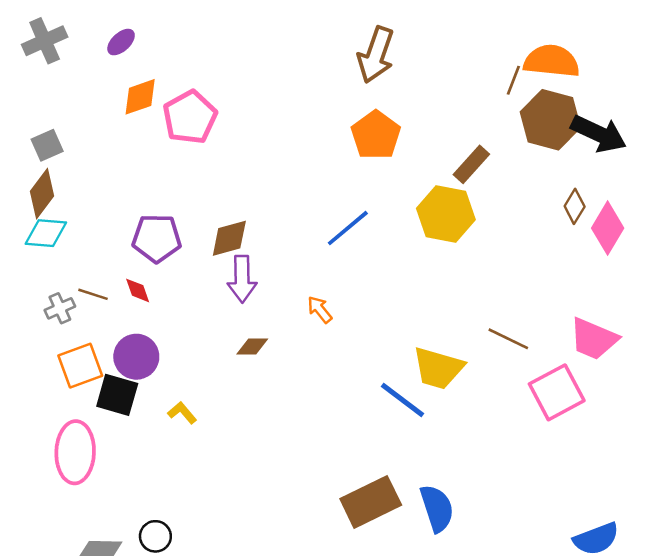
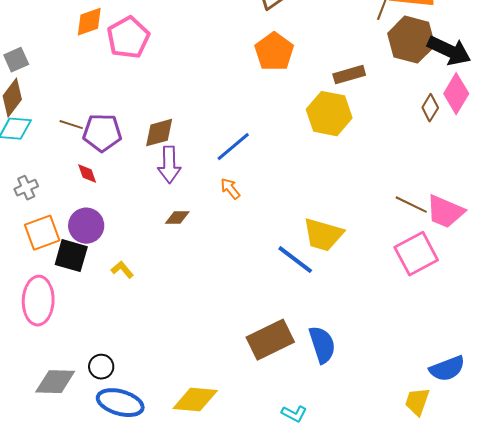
brown rectangle: (471, 164) -> (349, 75), turned 32
blue line: (348, 228) -> (233, 147), moved
pink diamond: (608, 228) -> (456, 94), moved
brown line: (93, 294) -> (71, 125), moved
brown line: (508, 339) -> (411, 205), moved

